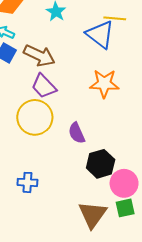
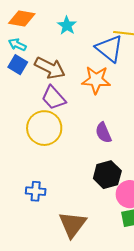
orange star: (104, 84) -> (96, 80), moved
purple semicircle: (77, 133) -> (103, 133), moved
brown triangle: (93, 215) -> (72, 224), moved

